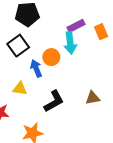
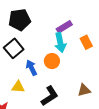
orange rectangle: (101, 32) -> (86, 42), moved
orange circle: (51, 57) -> (52, 61), moved

